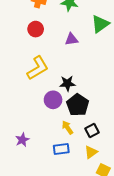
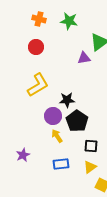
purple triangle: (71, 39) -> (84, 58), moved
yellow arrow: (67, 127) -> (57, 136), moved
black square: (92, 131) -> (91, 146), turned 32

